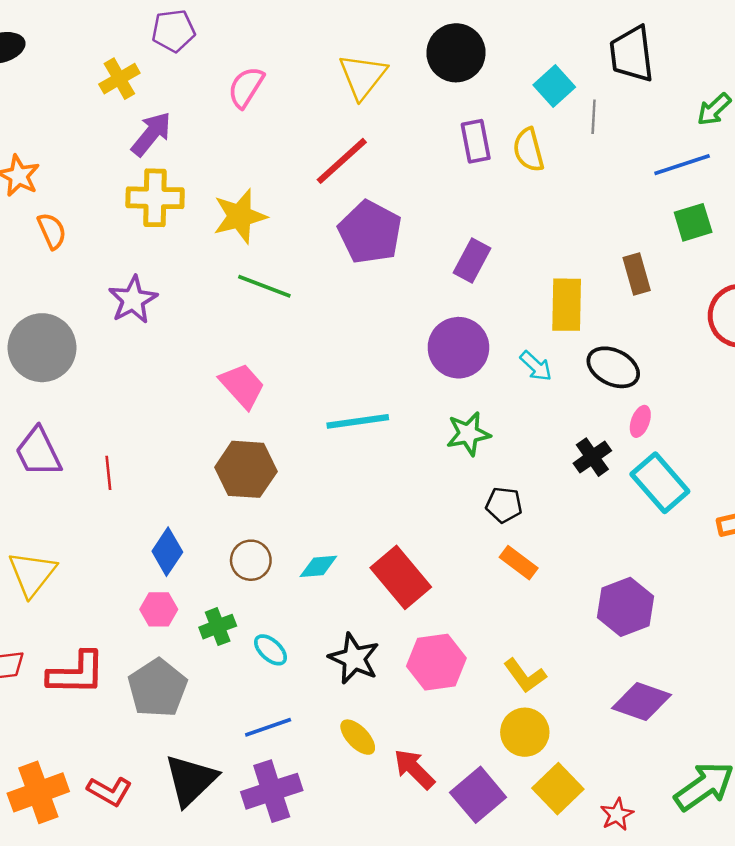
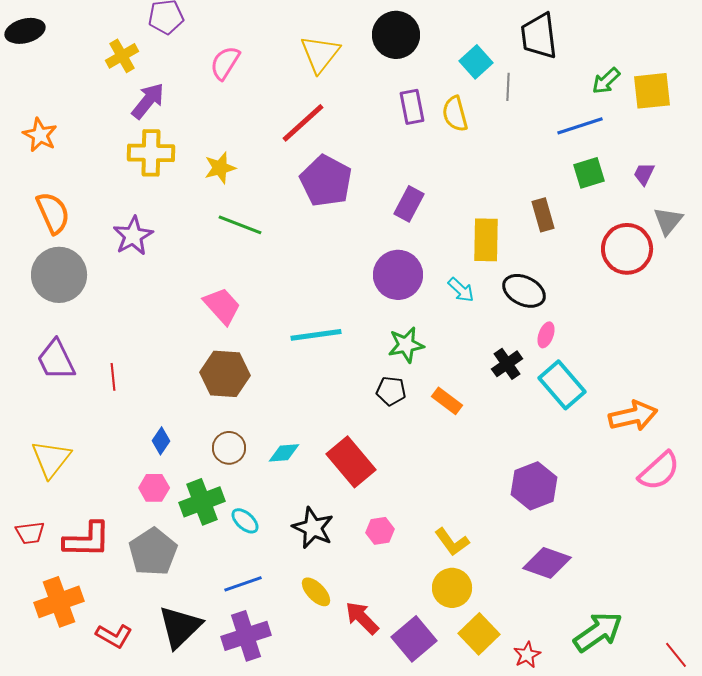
yellow star: (240, 216) -> (220, 168), size x0.7
orange semicircle: (52, 231) -> (53, 213), moved, size x1.4
black pentagon: (504, 505) -> (391, 391), moved
blue diamond: (167, 552) -> (161, 441), size x0.7
orange rectangle: (519, 563) -> (447, 401), moved
green cross: (218, 627) -> (202, 502), size x1.5
pink hexagon: (436, 662) -> (380, 531), size x0.6
orange cross: (38, 792) -> (59, 602), moved

